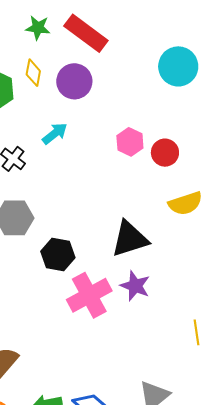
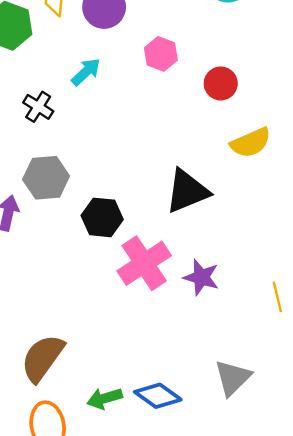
pink hexagon: (130, 142) -> (161, 54), moved
purple star: (135, 286) -> (201, 277), moved

